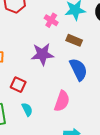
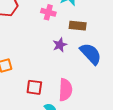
purple star: (42, 54) -> (60, 45), moved, size x0.6
pink semicircle: (62, 101) -> (65, 90), moved

